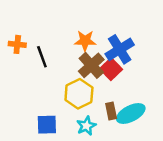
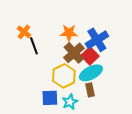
orange cross: (17, 44) -> (24, 32), moved, turned 32
cyan ellipse: (131, 113) -> (91, 73), moved
blue square: (47, 125) -> (50, 98), moved

